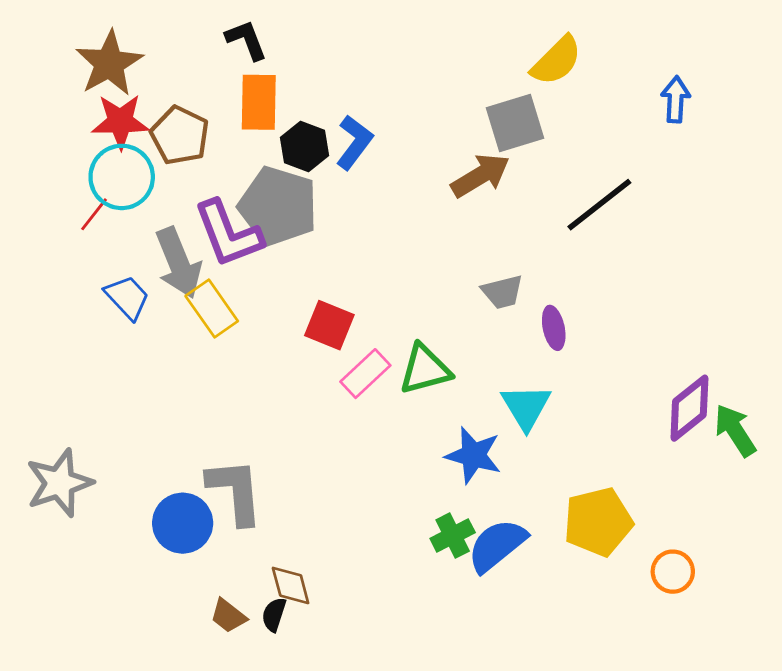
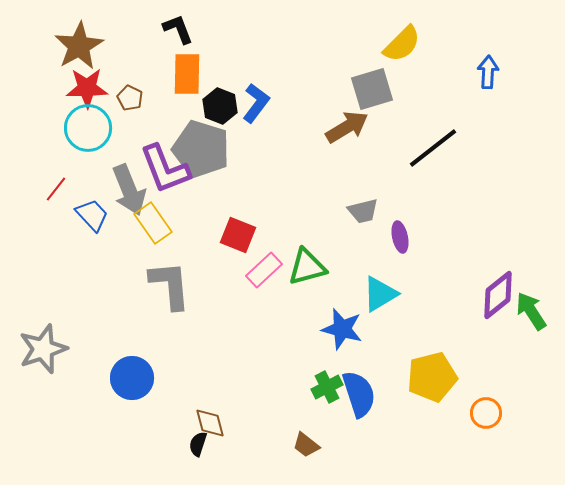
brown pentagon: (180, 135) -> (130, 98), size x0.6
red line: (94, 214) -> (56, 189), moved
cyan triangle: (526, 407) -> (380, 294), turned 30
gray L-shape: (235, 491) -> (170, 285), moved
blue semicircle: (497, 545) -> (359, 394), turned 111
brown trapezoid: (228, 616) -> (306, 445), moved

